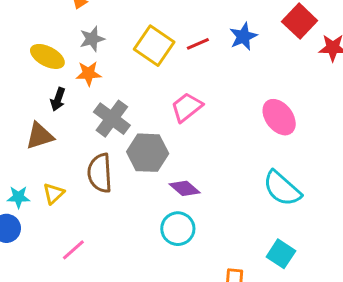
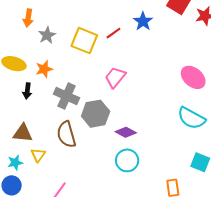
gray star: (92, 39) -> (47, 35), moved
pink ellipse: (279, 117) -> (193, 77), moved
brown triangle: (40, 136) -> (23, 133), moved, turned 35

